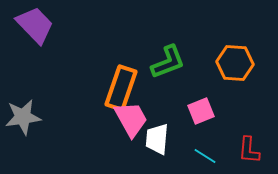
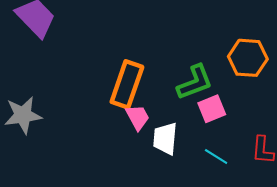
green L-shape: (168, 62) -> (195, 82), moved
pink trapezoid: (131, 119) -> (138, 117), size x0.7

